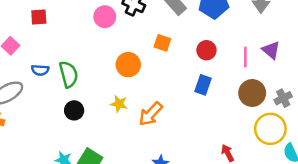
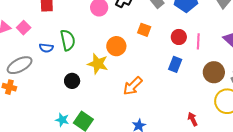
pink line: (245, 57) -> (198, 41), moved
green semicircle: (69, 74) -> (68, 40), moved
yellow star: (119, 104) -> (98, 64), moved, size x1.5

